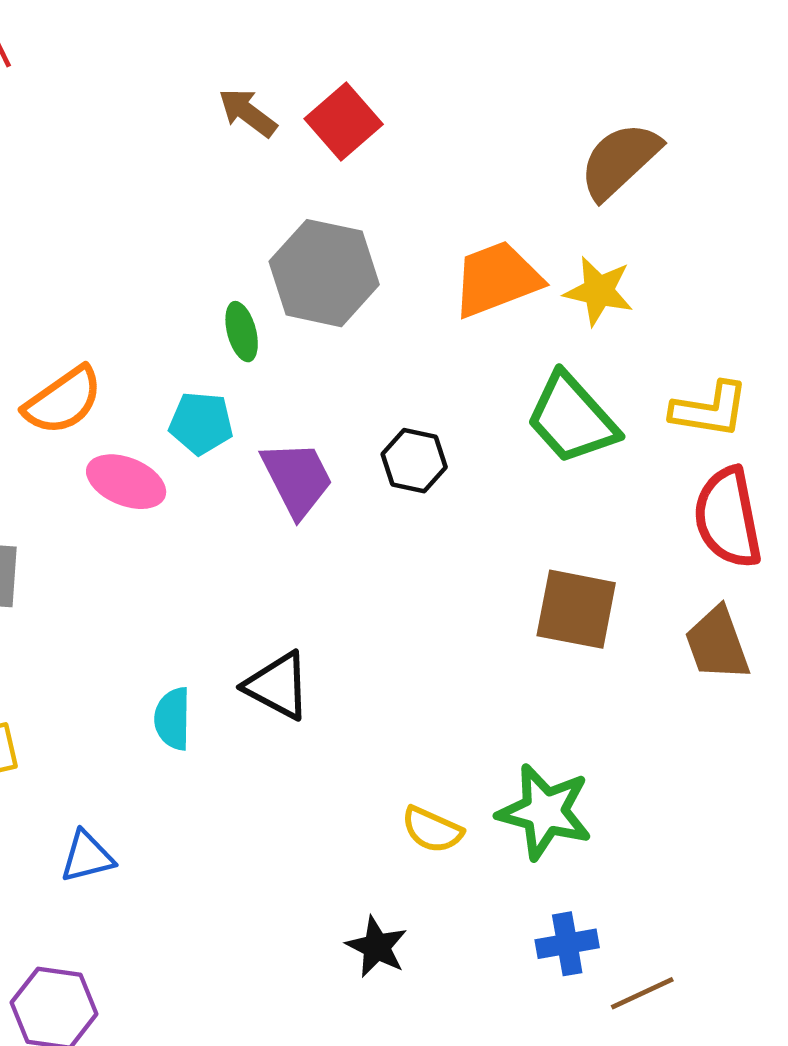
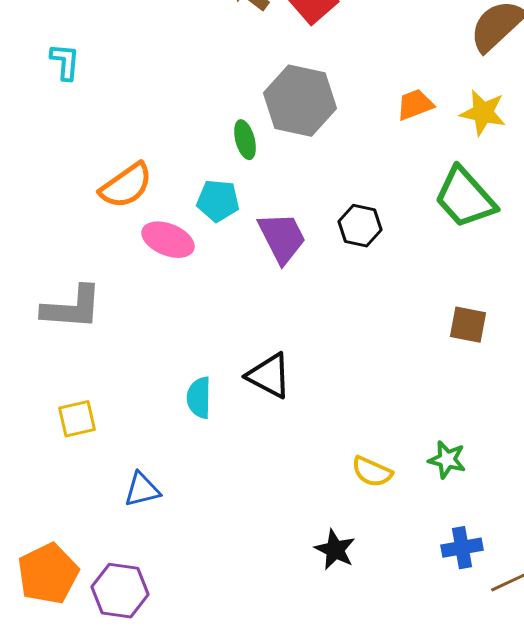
orange trapezoid: (497, 279) -> (415, 105), size x0.6
brown square: (576, 609) -> (468, 325), size x0.7
green star: (545, 812) -> (447, 460), size x0.6

